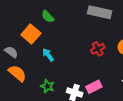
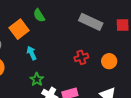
green star: (47, 86) -> (37, 79), moved

